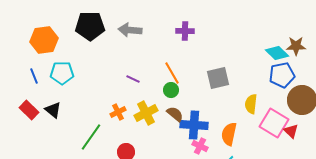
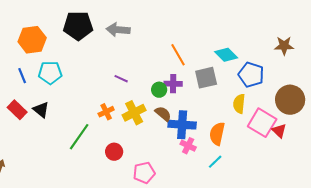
purple cross: (185, 31) -> (173, 84), moved
cyan diamond: (277, 53) -> (226, 55), moved
orange line: (172, 73) -> (178, 55), moved
blue pentagon: (282, 75) -> (251, 75), moved, turned 30

